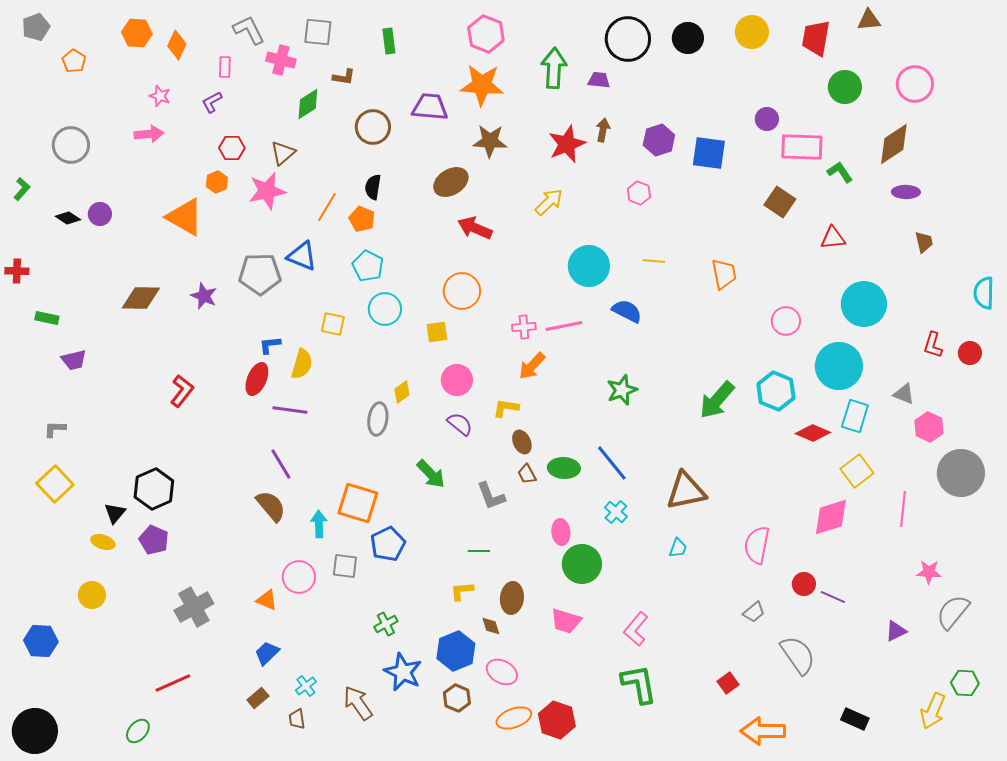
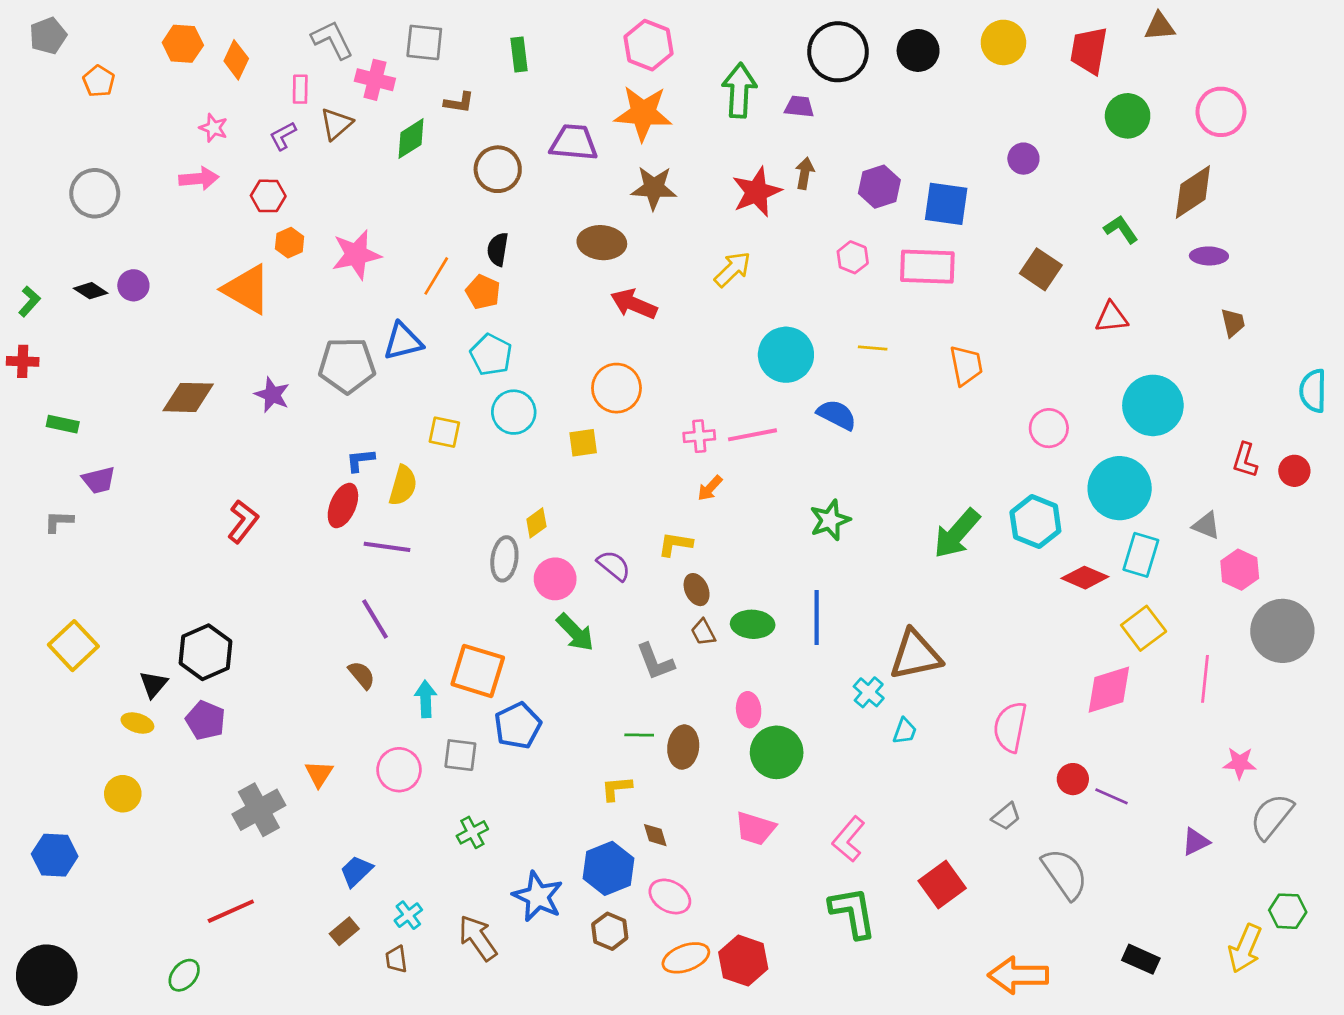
pink rectangle: (802, 147) -> (927, 267), moved
red hexagon: (232, 148) -> (268, 196), moved
brown triangle: (283, 153) -> (336, 124), moved
brown ellipse: (451, 182) -> (602, 243), turned 36
green L-shape: (22, 189) -> (29, 301), moved
blue triangle: (302, 256) -> (403, 341), turned -36
orange arrow: (532, 366) -> (710, 488), size x0.7
pink circle: (457, 380) -> (555, 579), moved
gray L-shape: (55, 429) -> (59, 522), moved
blue line: (612, 463) -> (817, 618), turned 39
brown semicircle: (271, 506) -> (362, 675), size x0.7
cyan cross: (616, 512) -> (869, 692), moved
brown ellipse: (512, 598) -> (683, 747), moved
orange triangle: (267, 600) -> (319, 774), moved, turned 40
green cross: (386, 624) -> (472, 832), moved
red square: (728, 683) -> (942, 884), moved, size x1.6

